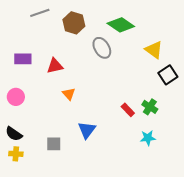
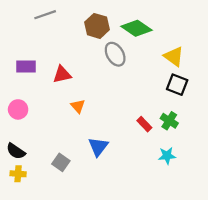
brown hexagon: (74, 23) -> (97, 26), moved
black square: (168, 75) -> (177, 85), moved, turned -36
gray square: (54, 144) -> (61, 162), turned 35

